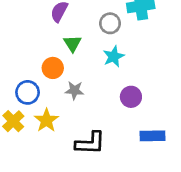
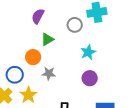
green triangle: (72, 43) -> (47, 39), turned 32
cyan star: (114, 56) -> (88, 52), moved

